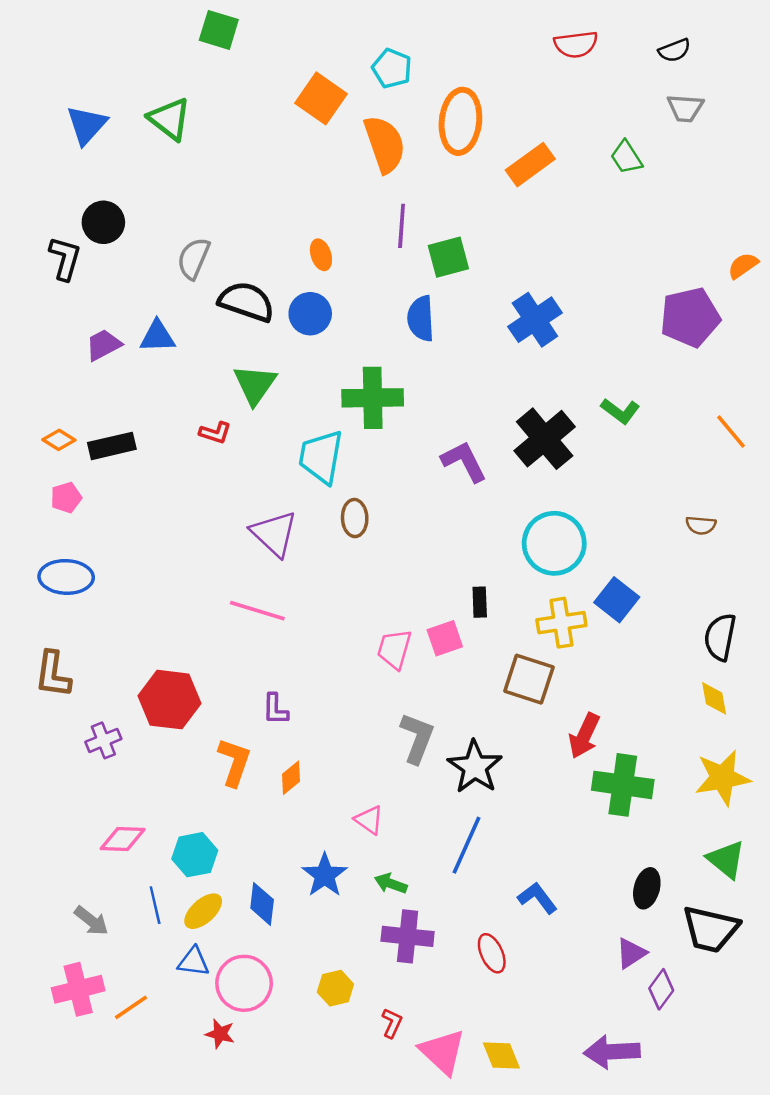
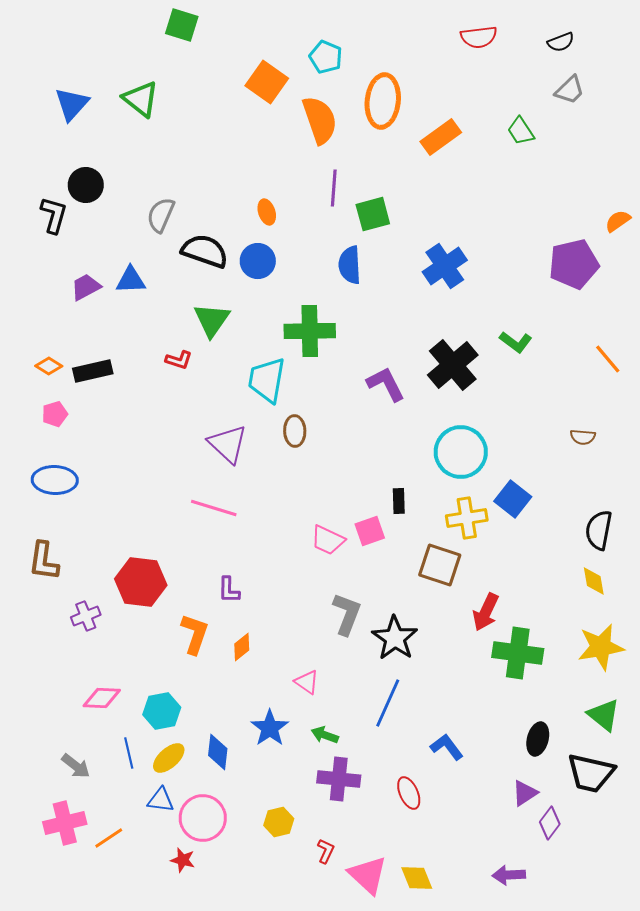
gray trapezoid: (685, 108) -> (570, 90), turned -48
pink trapezoid: (394, 649) -> (328, 540), turned -81
purple arrow: (612, 1052) -> (509, 875), size x0.7

